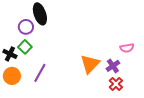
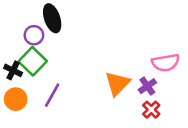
green square: (25, 47) -> (33, 61), size x1.5
pink semicircle: (127, 48) -> (166, 63), size x1.5

